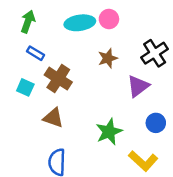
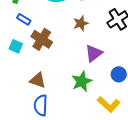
purple triangle: (138, 86) -> (94, 53), moved
brown triangle: (53, 118) -> (38, 80), moved

